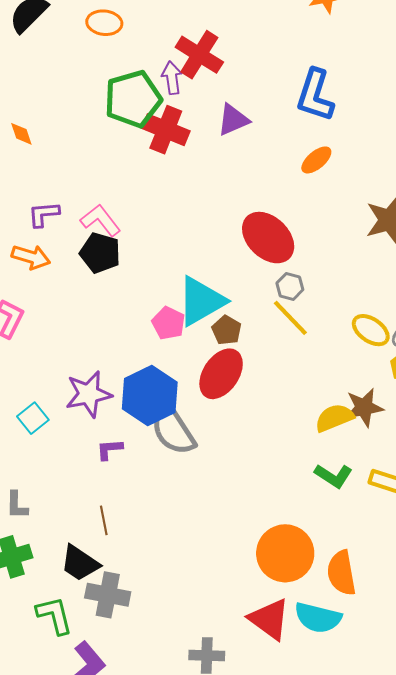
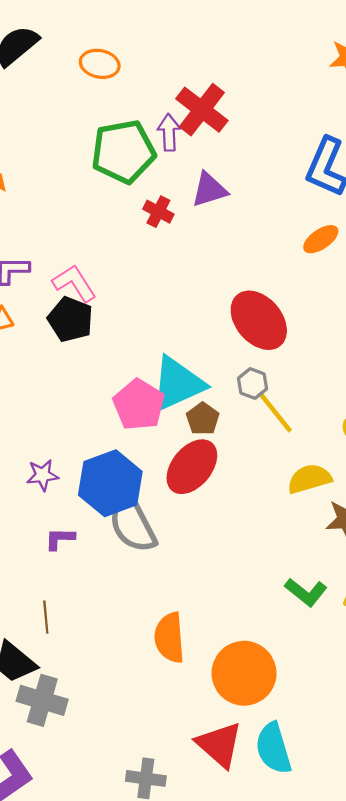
purple triangle: (233, 120) -> (209, 190), moved
red cross: (166, 130) -> (158, 212), moved, size x0.6
gray hexagon: (290, 286) -> (253, 383), moved
pink pentagon: (168, 323) -> (139, 405), size x1.4
purple star: (89, 394) -> (42, 475), size x0.6
yellow semicircle: (334, 418) -> (309, 479), moved
orange semicircle: (341, 573) -> (170, 638), moved
cyan semicircle: (318, 618) -> (273, 748), turned 54

